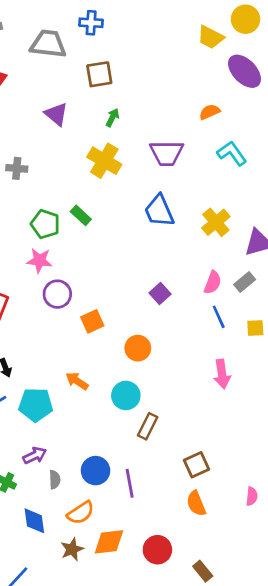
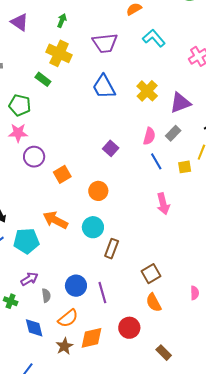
green rectangle: (81, 215) -> (43, 79), moved
orange arrow: (77, 381) -> (55, 220), size x1.4
red circle: (157, 550) -> (129, 328), moved

